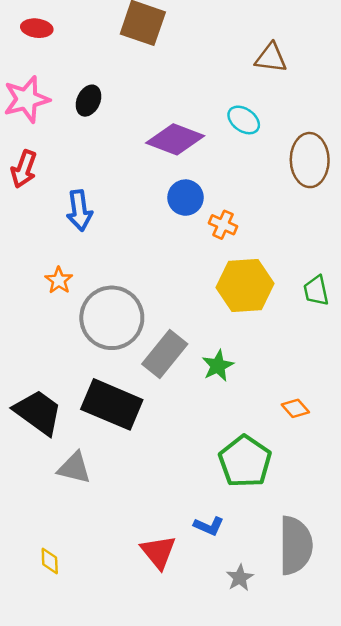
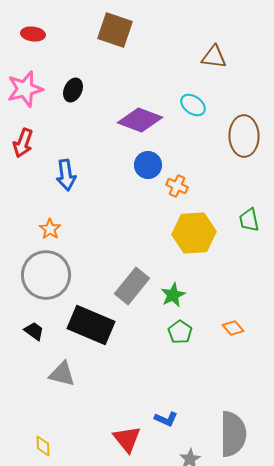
green trapezoid: (316, 291) -> (249, 220), moved
gray circle: (112, 318) -> (46, 275), moved
black trapezoid: (38, 412) -> (34, 331), size x0.5
green pentagon: (245, 461) -> (180, 332), moved, size x0.6

